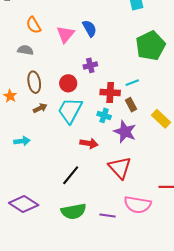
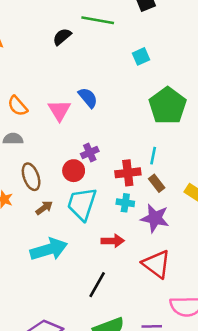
purple cross: (90, 65) -> (90, 152), moved
cyan line: (132, 83) -> (153, 156), turned -48
cyan arrow: (22, 141) -> (49, 249), moved, size x1.8

